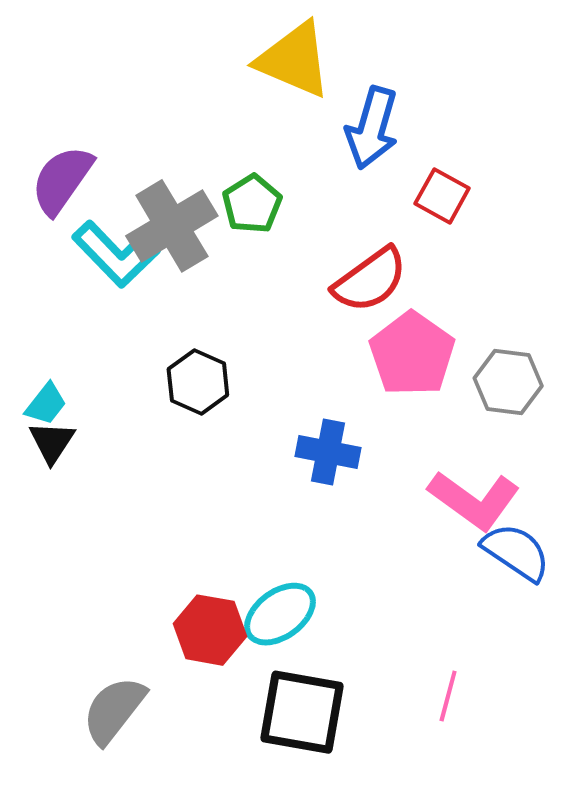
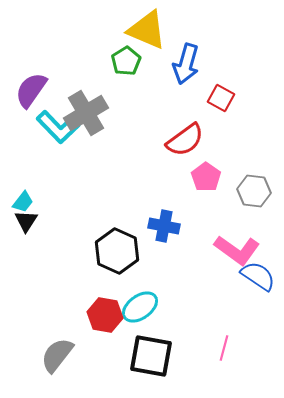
green pentagon: (252, 204) -> (126, 61), moved
pink pentagon: (412, 354) -> (206, 177), size x0.7
black hexagon: (198, 382) -> (117, 251), moved, size x1.4

